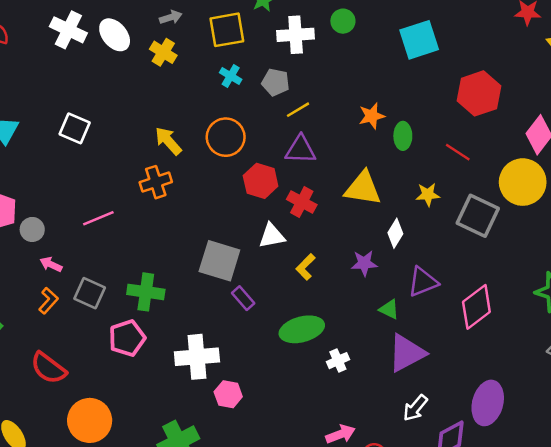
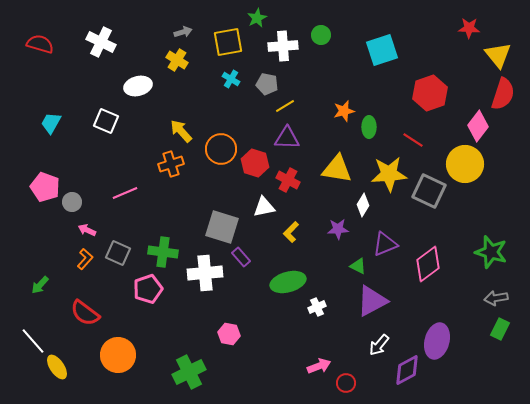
white ellipse: (115, 35) -> (138, 86), moved, turned -64
orange circle: (226, 137) -> (221, 149), moved
yellow star: (428, 195) -> (389, 174), size x1.8
white cross: (197, 357) -> (205, 273), moved

